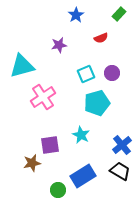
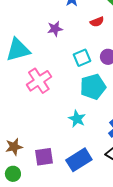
purple square: (50, 145) -> (44, 157), moved
brown star: (32, 163) -> (14, 147), moved
green circle: (58, 190) -> (13, 174), moved

